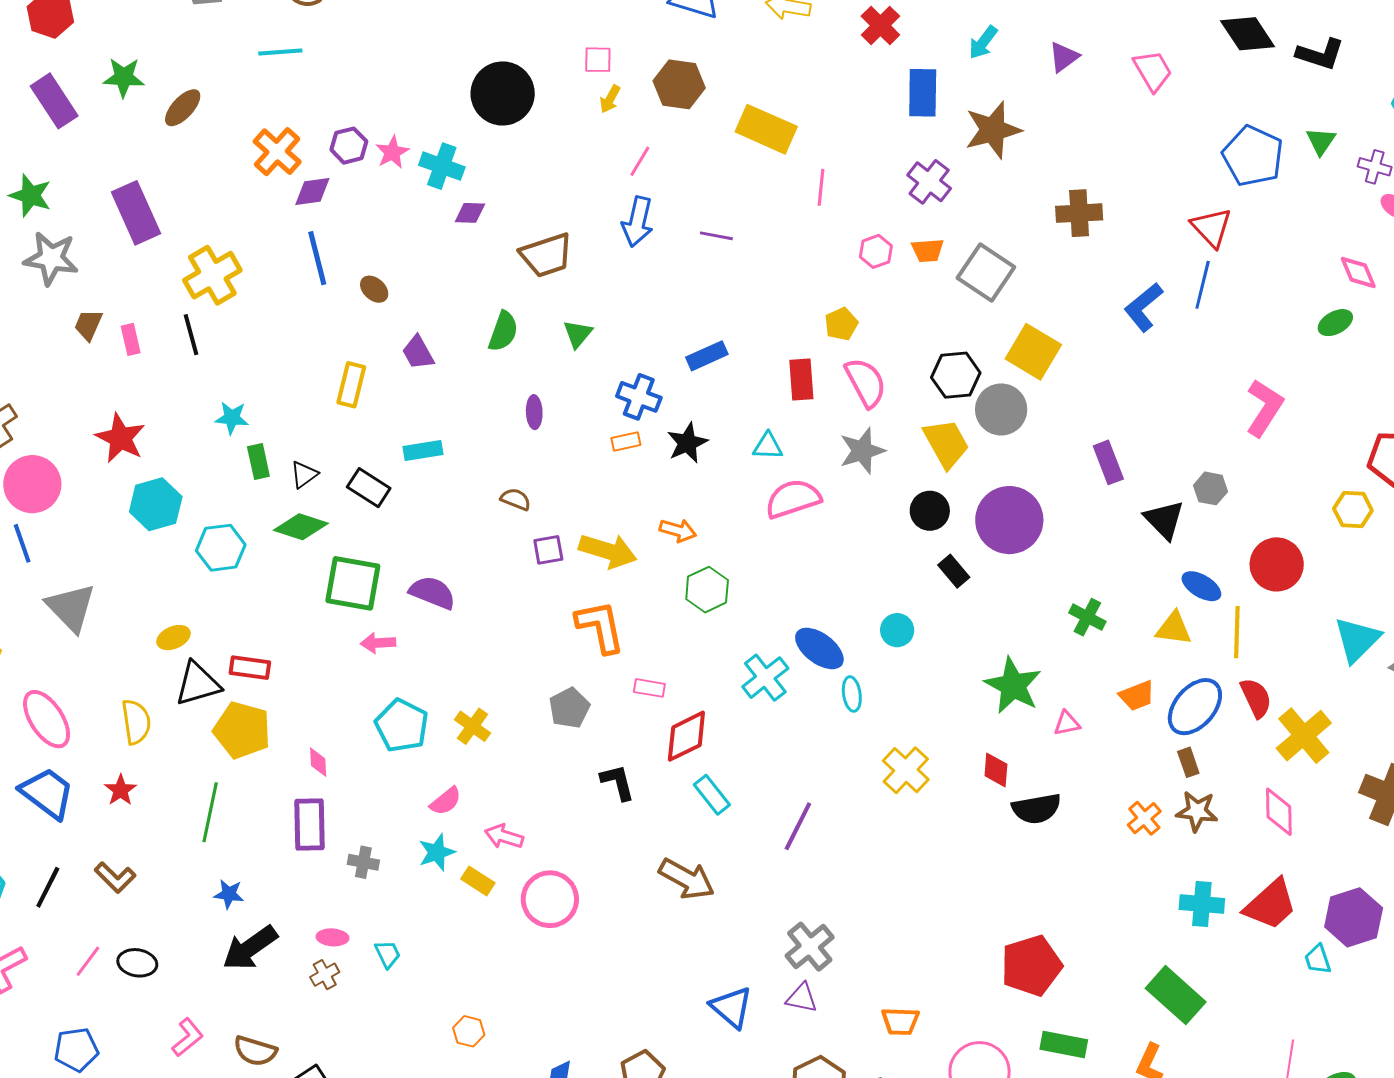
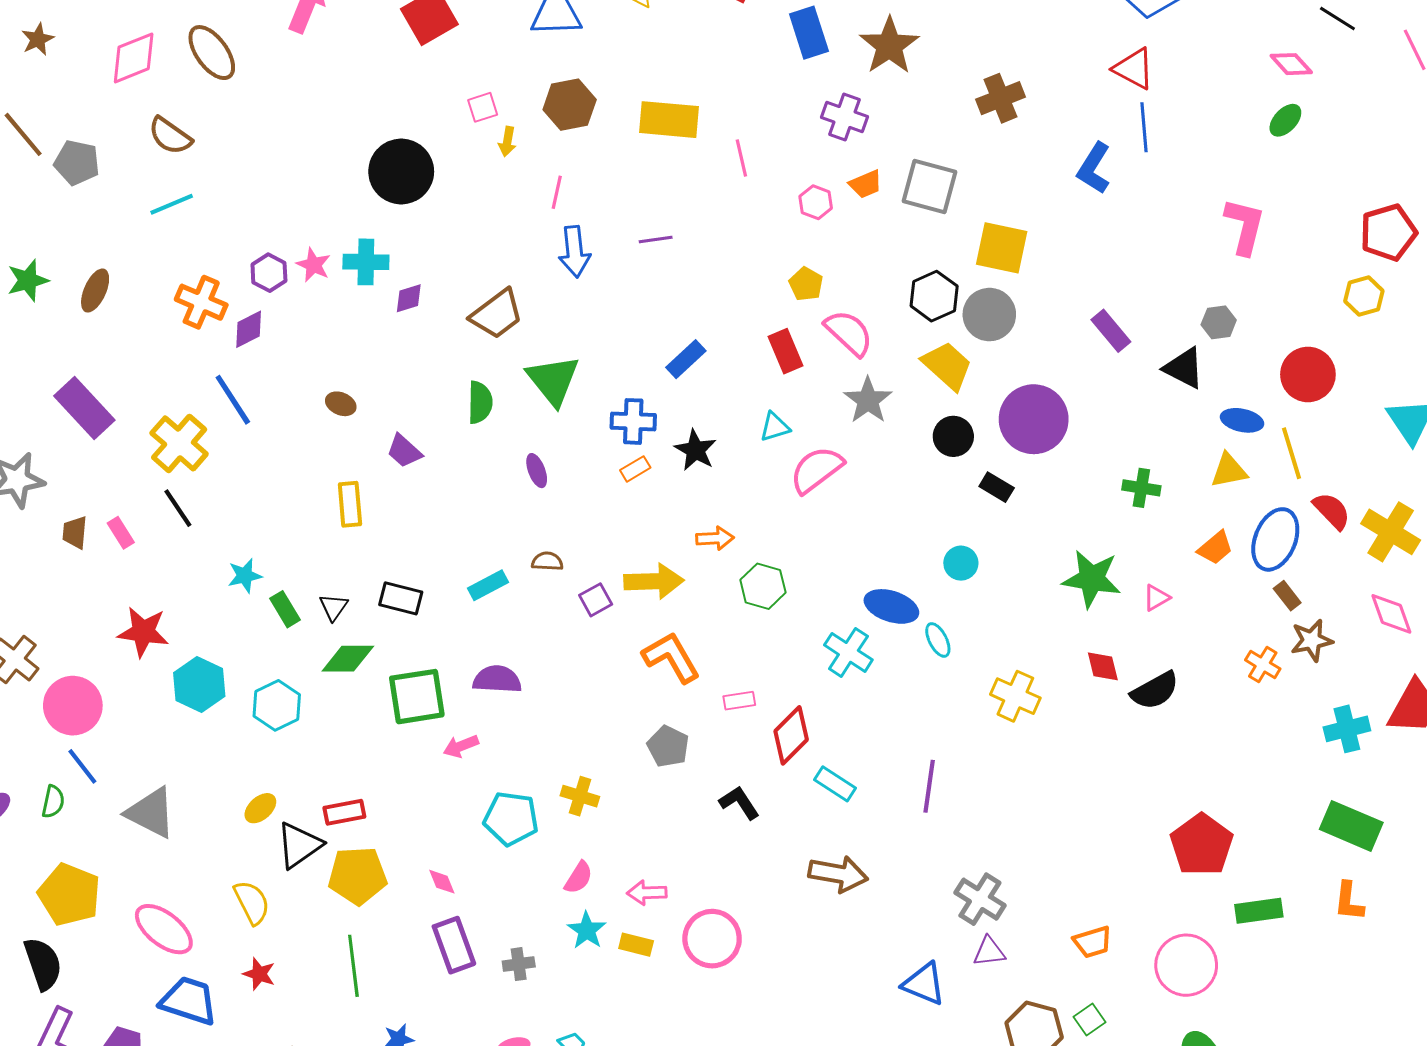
blue line: (317, 258) -> (233, 400), moved
green triangle: (578, 334) -> (553, 380), size x1.8
cyan rectangle: (423, 451) -> (488, 585), moved

